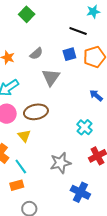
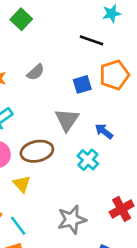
blue square: (69, 54) -> (82, 84), moved
gray triangle: (51, 77) -> (67, 120), moved
blue arrow: (96, 95) -> (104, 131), moved
cyan cross: (85, 127) -> (88, 160), moved

